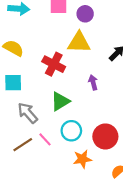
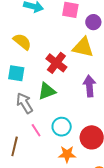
purple arrow: (93, 82) -> (89, 86), size x1.5
green triangle: (60, 101) -> (47, 91), moved
brown line: (23, 145) -> (15, 146), moved, turned -54

